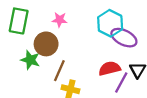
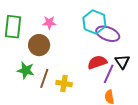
green star: (30, 60) -> (26, 70), moved
brown line: (59, 71) -> (44, 78), moved

